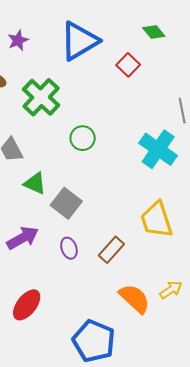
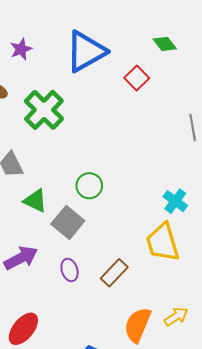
green circle: (83, 138) -> (89, 186), moved
cyan cross: (158, 149) -> (175, 201), moved, size x0.6
orange semicircle: (135, 299) -> (138, 325), turned -112

